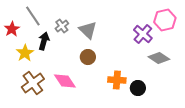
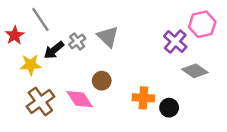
gray cross: (62, 26) -> (77, 41), moved
black arrow: (44, 41) -> (54, 50), turned -144
yellow star: (25, 53) -> (31, 65), turned 30
brown circle: (88, 57) -> (102, 81), moved

